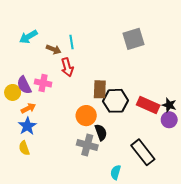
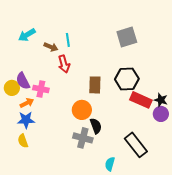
pink cross: (43, 83) -> (41, 89), moved
black hexagon: (116, 101) -> (127, 79), moved
blue star: (27, 126) -> (26, 120), turned 30

